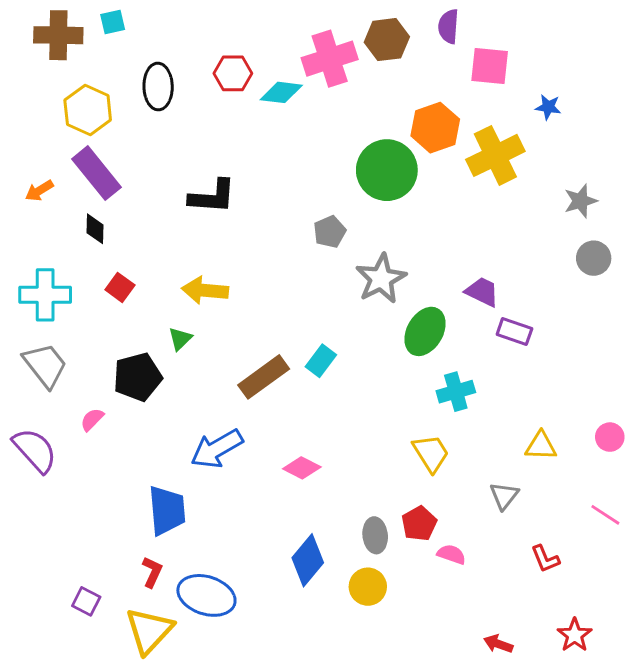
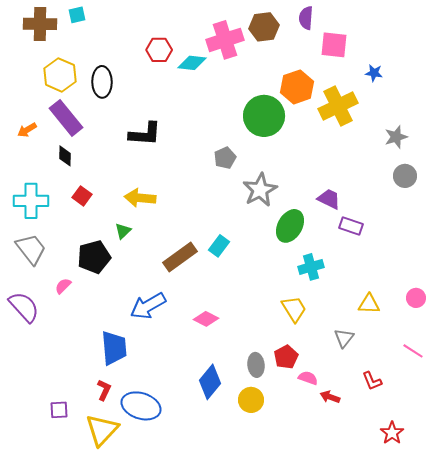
black ellipse: (158, 87) -> (102, 82), moved
purple square: (86, 601) -> (59, 410), turned -30
red arrow: (498, 644) -> (330, 397), moved

